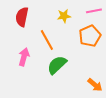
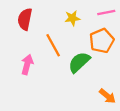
green semicircle: (57, 65) -> (79, 62), moved

